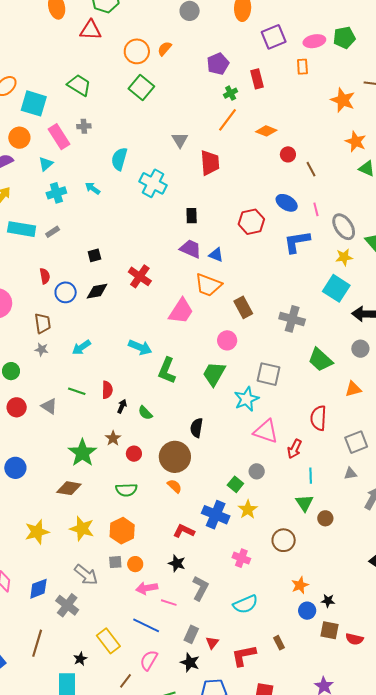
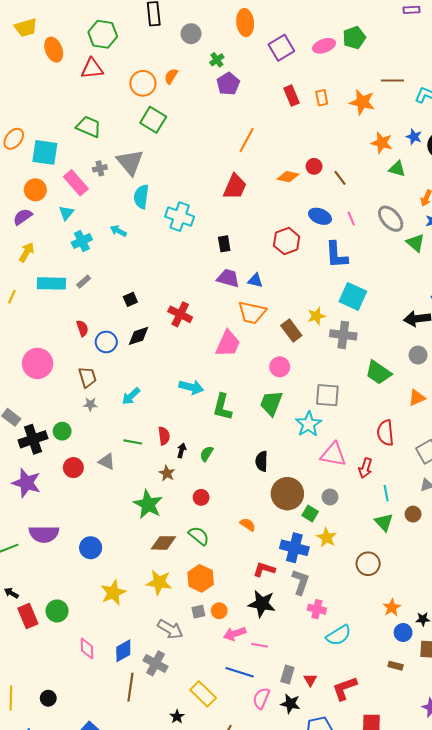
orange rectangle: (302, 67) -> (322, 98), moved
red rectangle: (257, 79) -> (292, 96), moved
green cross: (231, 93) -> (217, 60), moved
orange diamond: (266, 131) -> (288, 177), moved
gray triangle: (180, 140) -> (130, 162), moved, size x1.6
red trapezoid: (210, 163) -> (235, 187), turned 36
gray ellipse: (344, 227) -> (391, 219), moved
blue L-shape: (297, 242) -> (336, 255), turned -76
yellow star: (344, 257) -> (316, 316), moved
cyan square: (336, 288) -> (353, 296), moved
green semicircle: (145, 413) -> (206, 454), turned 84
brown star: (113, 438) -> (167, 473), moved
brown circle: (175, 457) -> (287, 494), moved
blue circle: (15, 468) -> (91, 548), moved
brown diamond: (69, 488) -> (163, 543), moved
green semicircle: (126, 490) -> (199, 536), turned -130
brown circle: (325, 518) -> (413, 514), moved
pink cross: (241, 558) -> (317, 609), moved
black star: (177, 563) -> (262, 604), size x1.5
gray L-shape: (200, 588) -> (300, 582), moved
brown line: (37, 643) -> (130, 687), moved
brown rectangle: (279, 643) -> (396, 666), moved, turned -40
pink semicircle: (149, 660) -> (261, 698), moved

